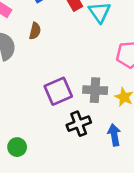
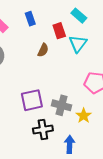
brown semicircle: (35, 31) -> (43, 50), moved

